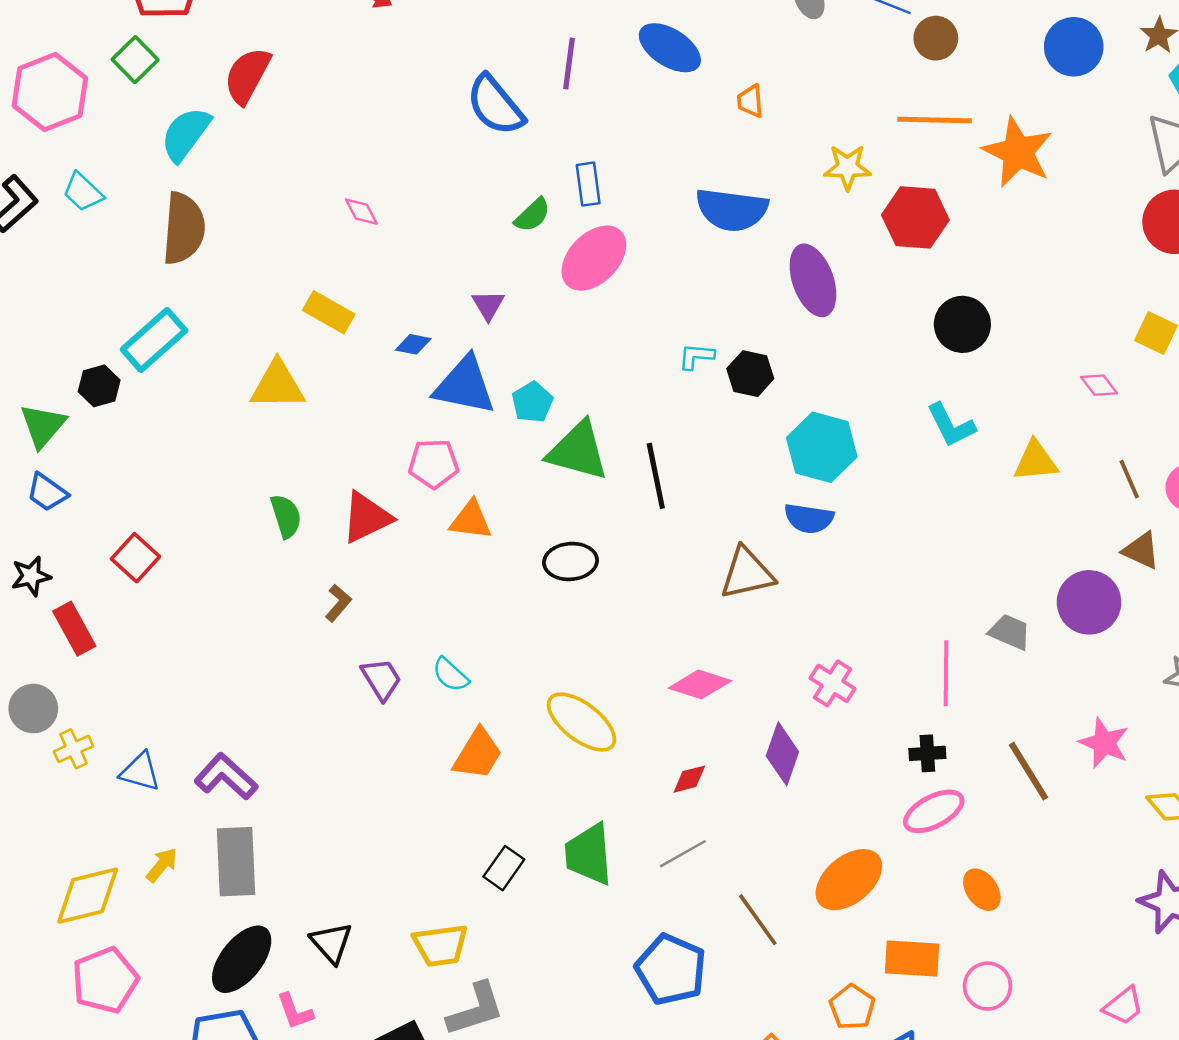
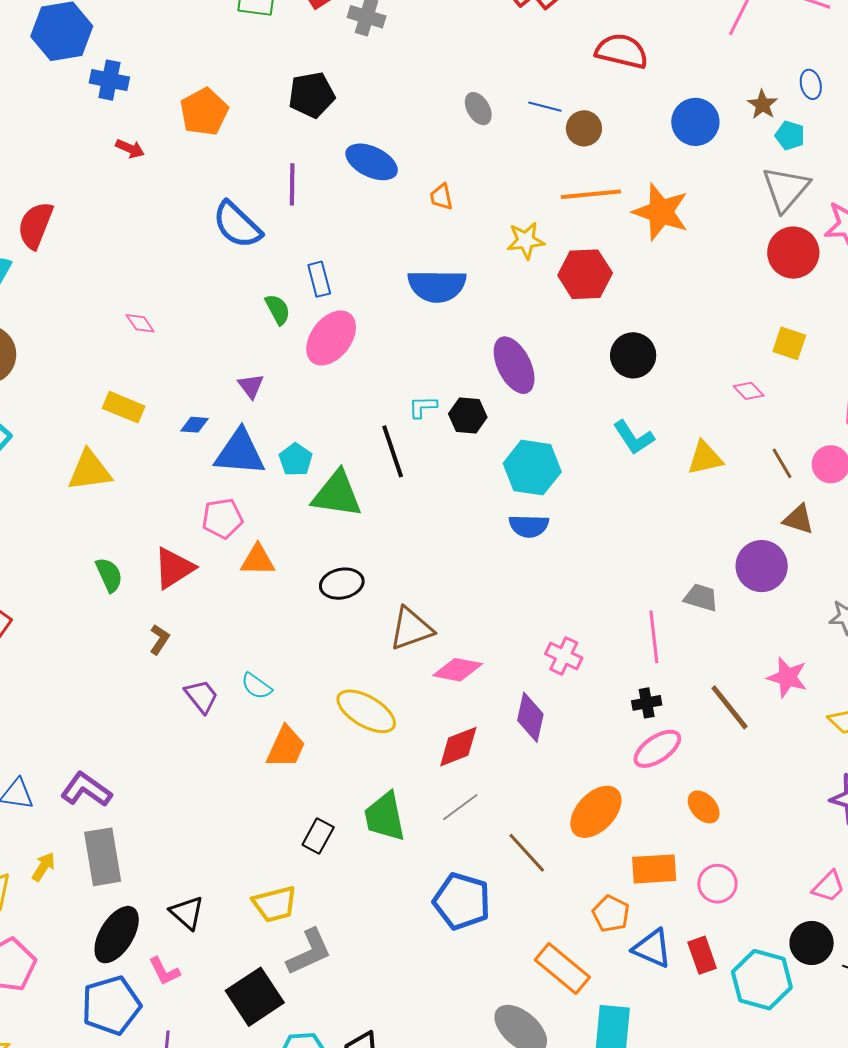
green semicircle: (532, 215) -> (278, 309), turned -68
purple ellipse: (813, 280) -> (514, 365), moved
black line: (656, 476) -> (393, 451), moved
brown triangle: (747, 573) -> (411, 629), moved
red diamond: (689, 779) -> (458, 747), size x1.6

